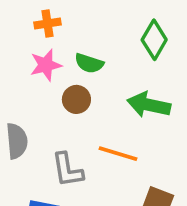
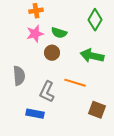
gray L-shape: (67, 170) -> (47, 92), turned 35

